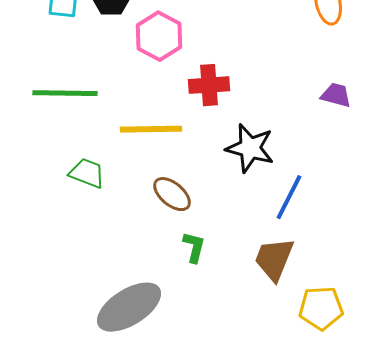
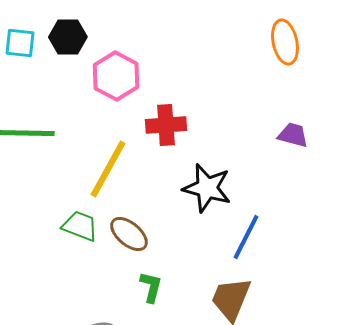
yellow line: (151, 129) -> (108, 169), turned -60
green trapezoid: (87, 173) -> (80, 226), moved

